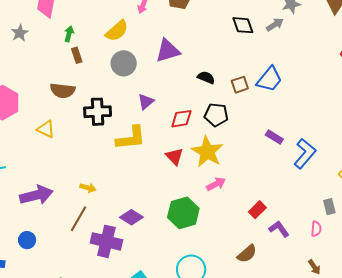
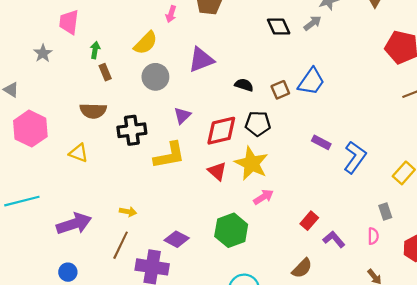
red diamond: (181, 119) -> (221, 131), size x1.4

